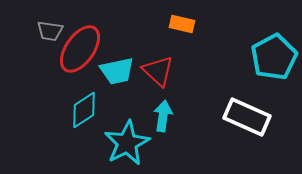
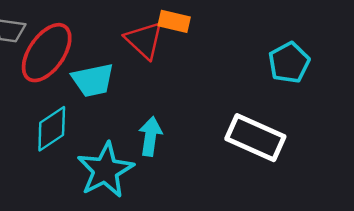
cyan pentagon: (274, 57) -> (289, 63), size x0.7
red triangle: (158, 71) -> (144, 40), moved

